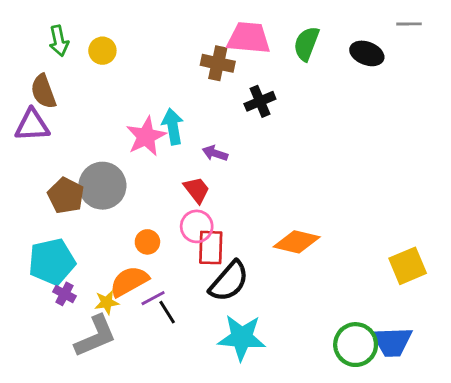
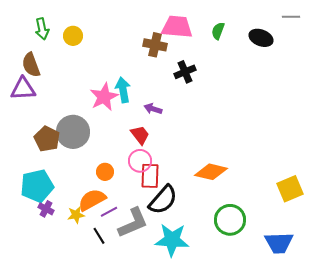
green semicircle: (306, 44) -> (218, 31), size x0.7
black line: (167, 312) -> (99, 236), moved
gray L-shape: (95, 336) -> (133, 223), moved
green circle: (356, 345) -> (230, 220), moved

